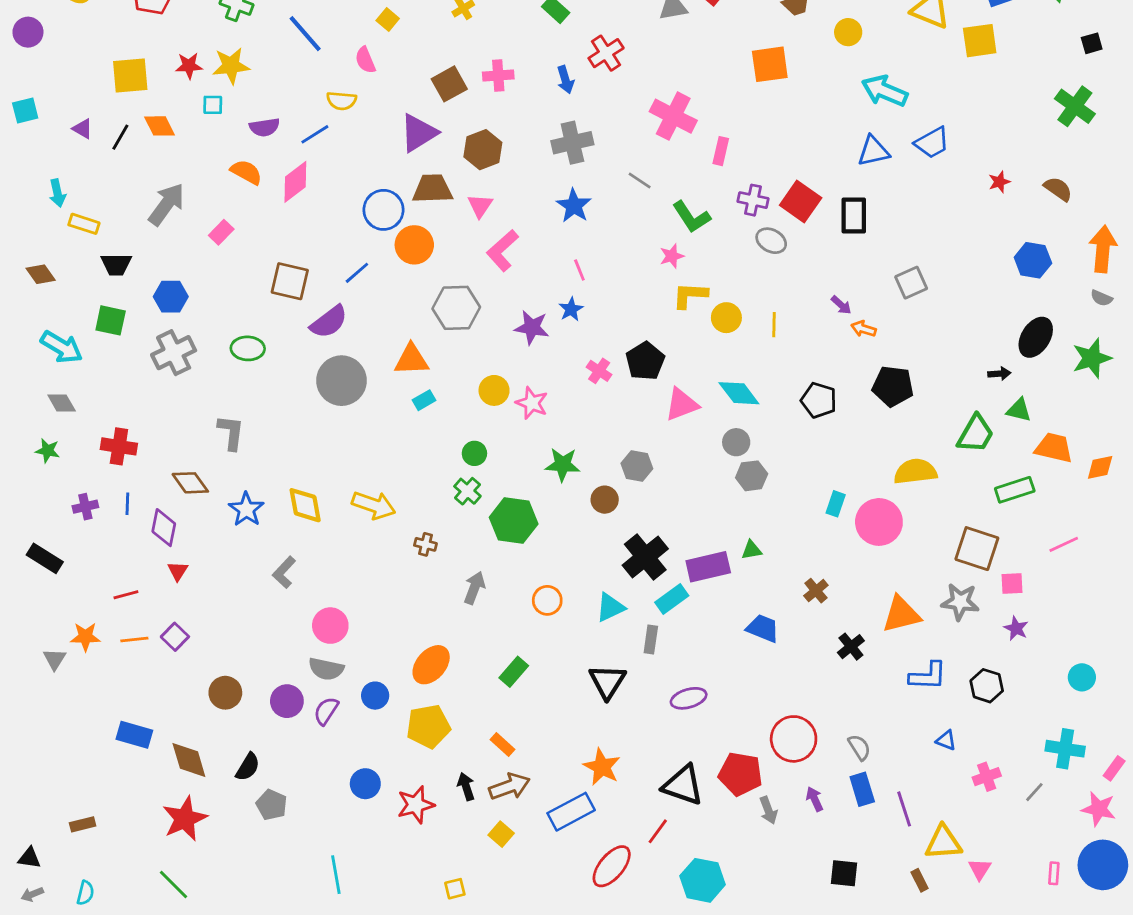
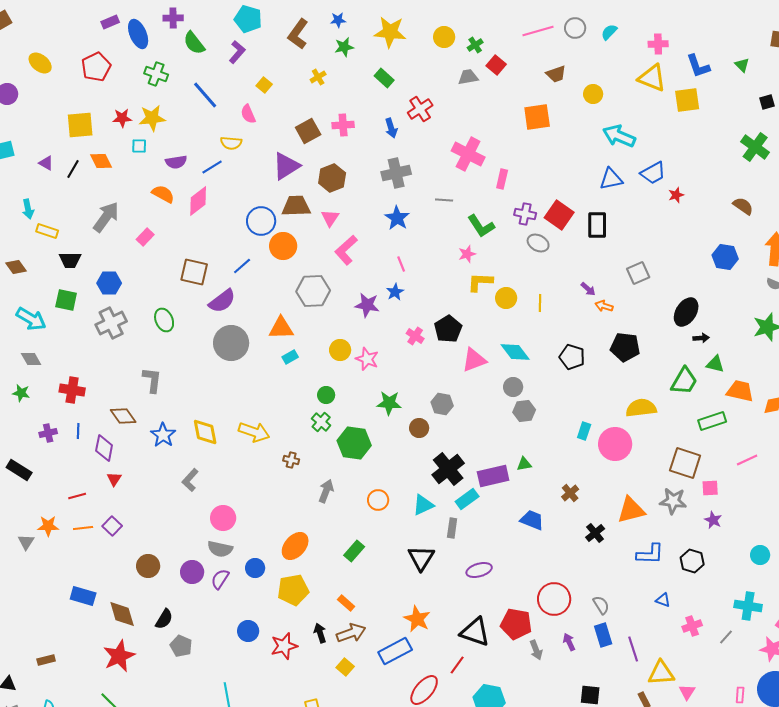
gray line: (640, 180) -> (444, 200), turned -30
red star: (999, 182) -> (676, 195), moved
black ellipse: (1036, 337) -> (686, 312), moved
green ellipse: (248, 348) -> (164, 320), turned 65

